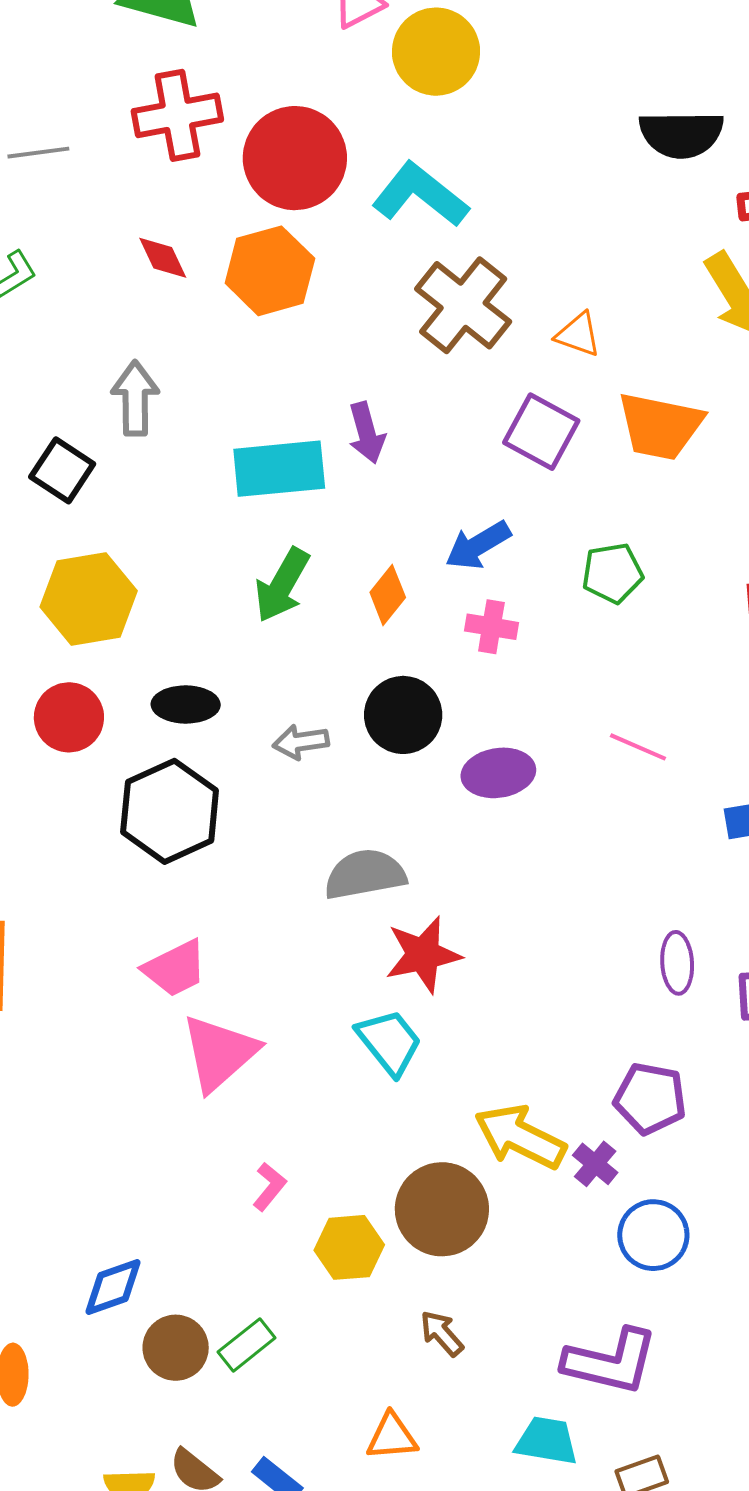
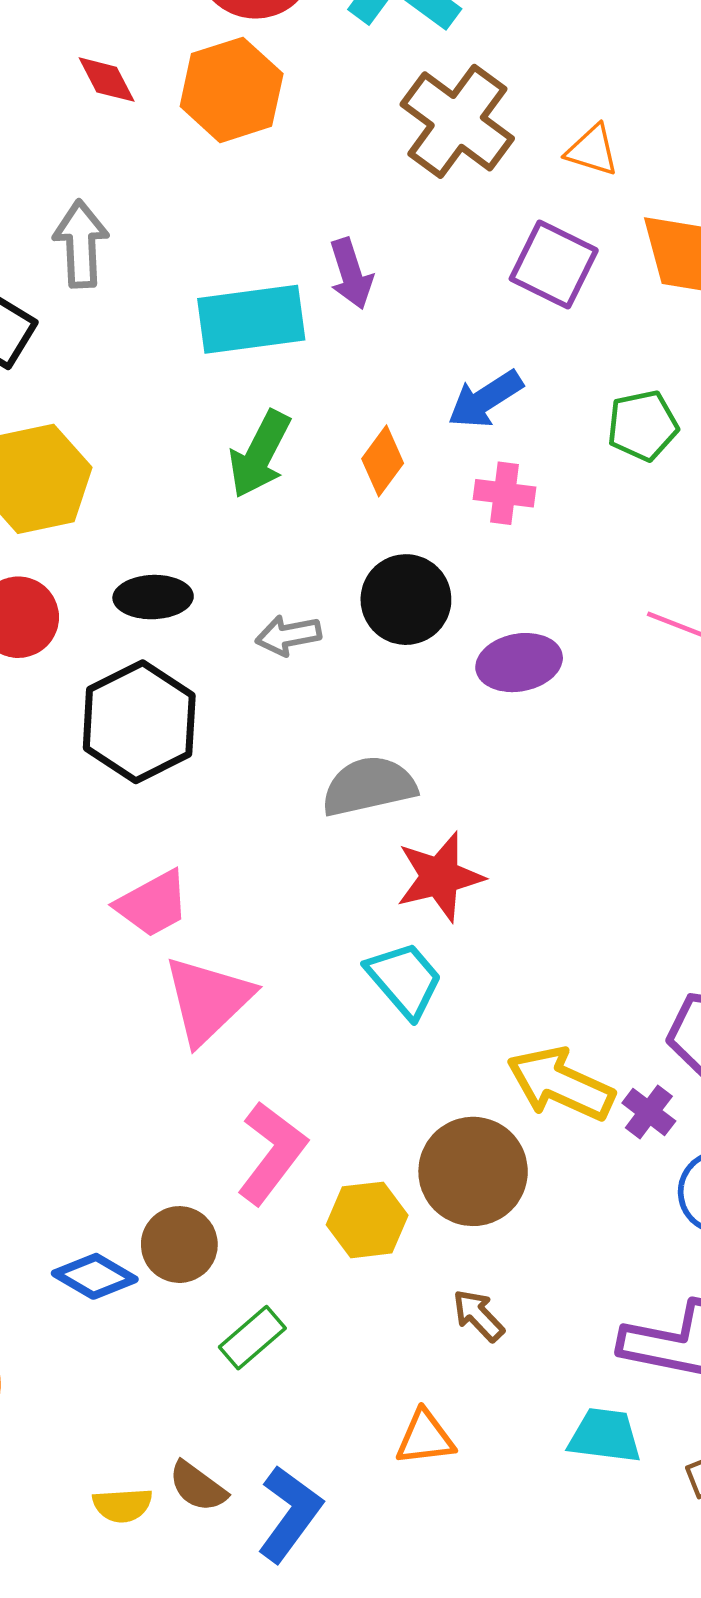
pink L-shape: (269, 1187) -> (272, 1153), size x1.8
blue diamond: (113, 1287) -> (95, 1276), turned 52
brown circle: (176, 1348) -> (179, 1245), moved

